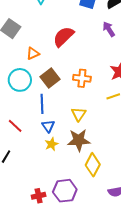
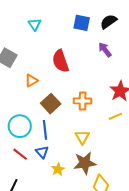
red semicircle: (63, 37) -> (61, 61), turned -60
cyan circle: (20, 80) -> (20, 126), moved
blue triangle: (48, 126) -> (42, 152), moved

